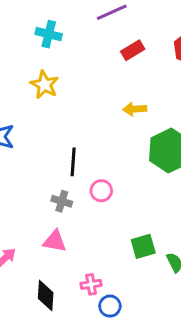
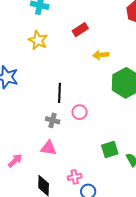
red rectangle: (133, 50) -> (80, 30), moved

